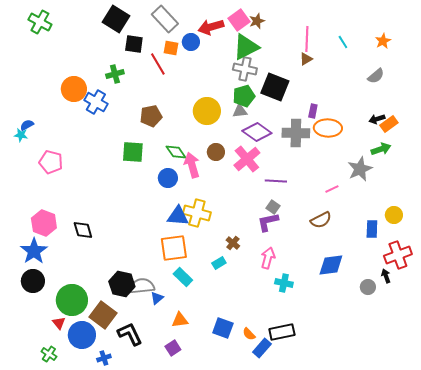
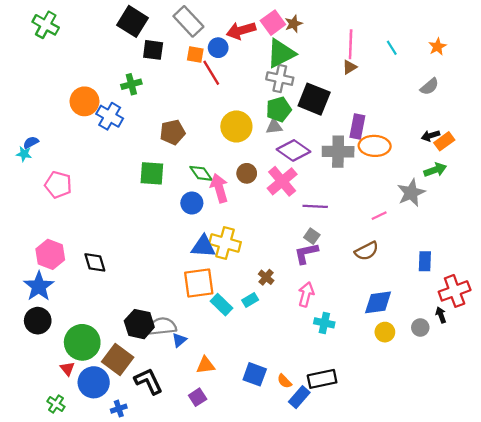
red line: (158, 64) -> (211, 73), moved
purple rectangle: (313, 111) -> (357, 126), size x1.5
yellow circle: (394, 215) -> (385, 332), moved
cyan rectangle: (183, 277) -> (222, 305), moved

